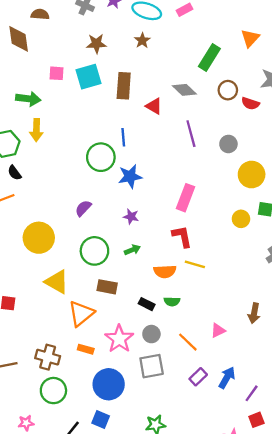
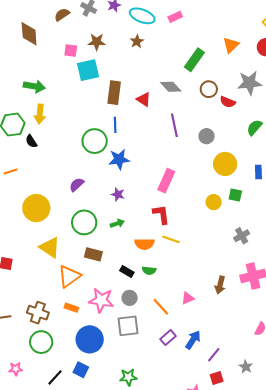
brown semicircle: (40, 14) -> (62, 15), moved, turned -42
pink square: (57, 73) -> (71, 51), moved
brown rectangle: (124, 86) -> (114, 93), moved
black semicircle: (14, 173) -> (31, 141), moved
pink star: (119, 339) -> (101, 300), turned -30

